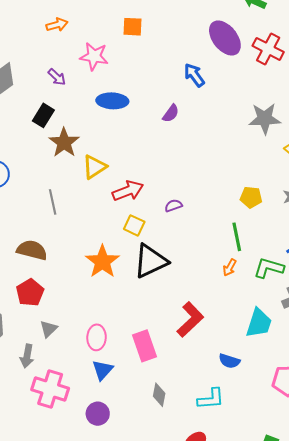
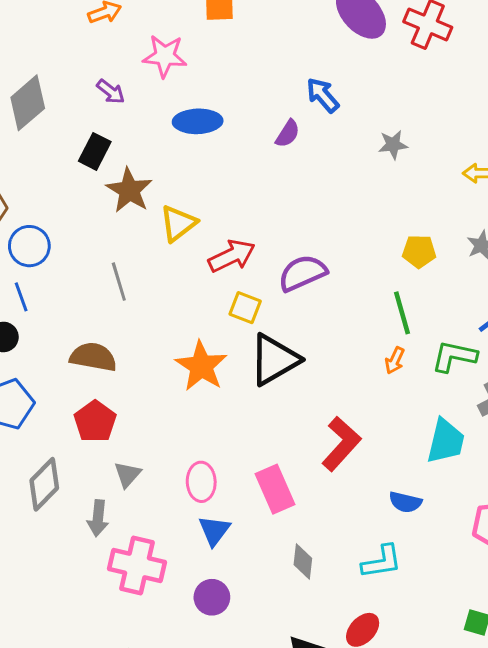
blue arrow: (194, 75) -> (323, 95), moved
gray star: (265, 119) -> (393, 145), moved, size x0.6
purple semicircle: (173, 206) -> (302, 273), size x1.8

